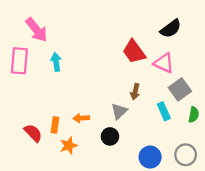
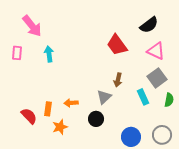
pink rectangle: (19, 61) -> (17, 53), size x0.6
pink triangle: (164, 63) -> (156, 51), moved

